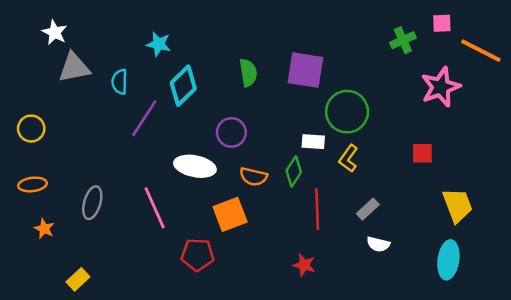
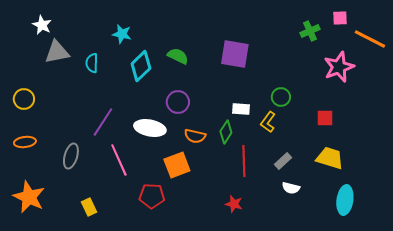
green semicircle: (248, 73) -> (178, 56), moved, turned -55
green circle: (347, 112) -> (281, 97), moved, size x0.6
purple line: (144, 118) -> (103, 122), moved
yellow trapezoid: (458, 205) -> (330, 158), moved, turned -52
orange star: (44, 229) -> (29, 197), moved, size x2.0
yellow rectangle: (78, 279) -> (89, 207), moved, turned -72

